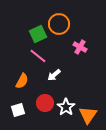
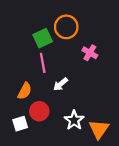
pink line: (38, 56) -> (43, 63), turned 42
red circle: (45, 103) -> (39, 111), moved

